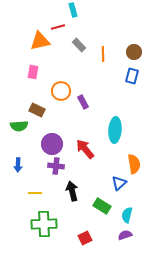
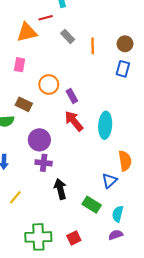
red arrow: (85, 149) -> (74, 121), moved
yellow line: (35, 193) -> (15, 197), moved, turned -48
green cross: (44, 224) -> (38, 237), moved

